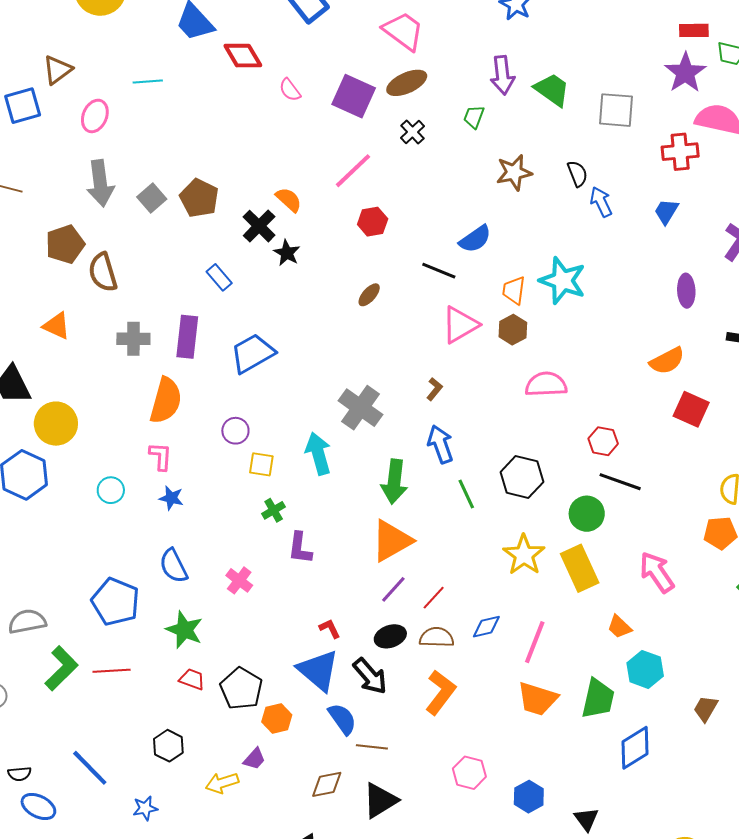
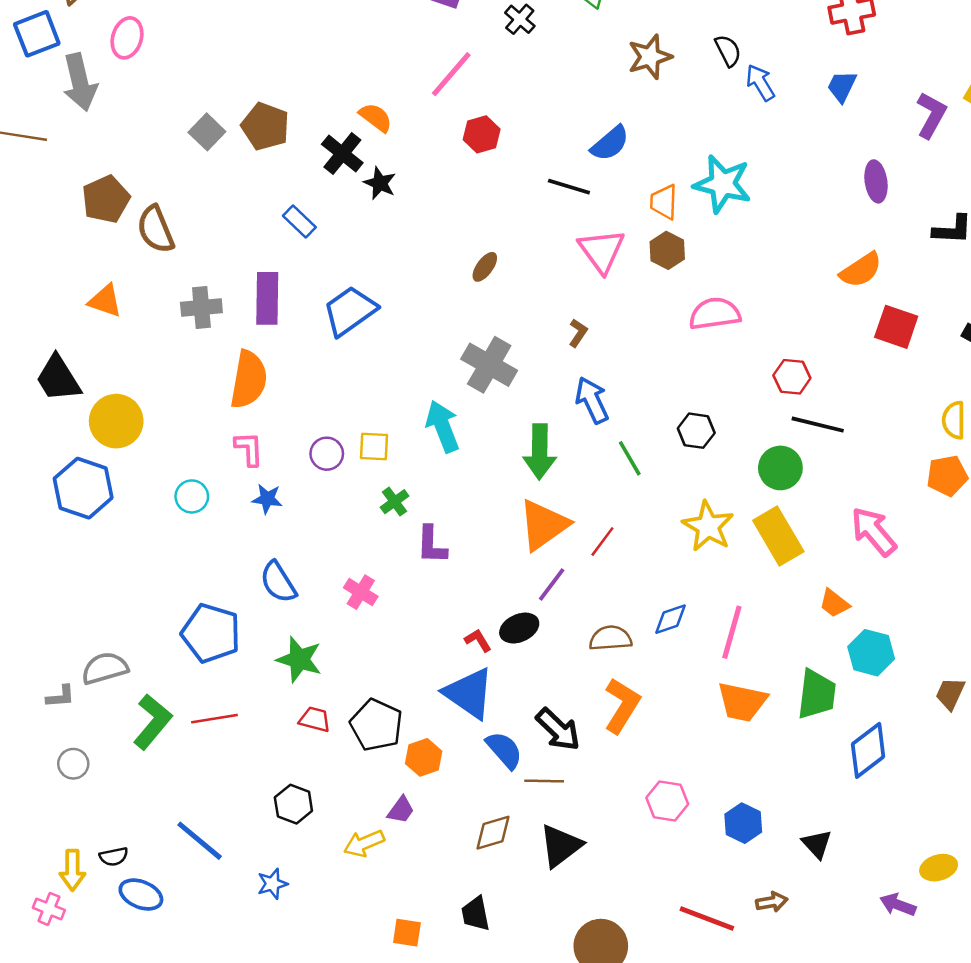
gray arrow: (100, 183) -> (80, 82), moved
brown ellipse: (369, 295) -> (485, 267), moved
pink triangle: (460, 325) -> (602, 251), turned -30
purple circle: (235, 431) -> (327, 454), moved
black hexagon: (522, 477) -> (696, 431), size x0.7
red line: (434, 598) -> (602, 542), moved
black ellipse: (390, 636) -> (519, 628), moved
black arrow: (370, 676) -> (558, 729), moved

